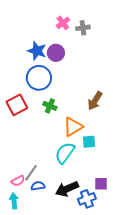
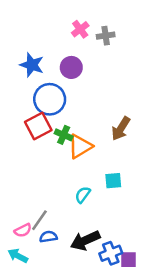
blue star: (37, 51) -> (32, 65), moved
red square: (17, 105) -> (38, 126), moved
orange triangle: (73, 127) -> (80, 146), moved
cyan semicircle: (65, 153) -> (83, 195), size x0.6
purple square: (101, 184) -> (129, 260), moved
cyan arrow: (14, 201) -> (18, 256), turned -56

